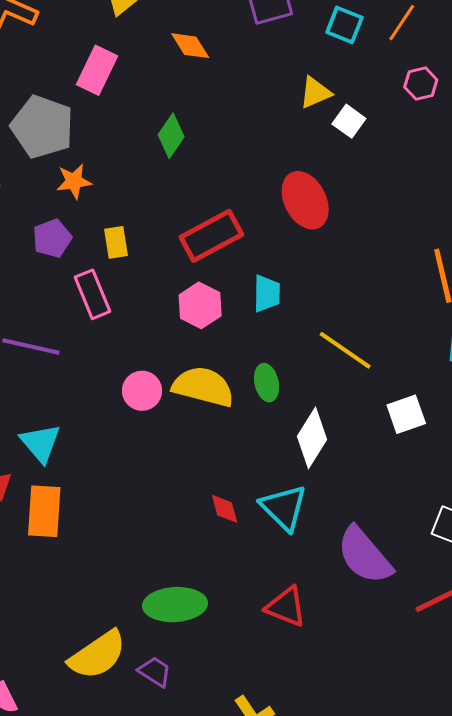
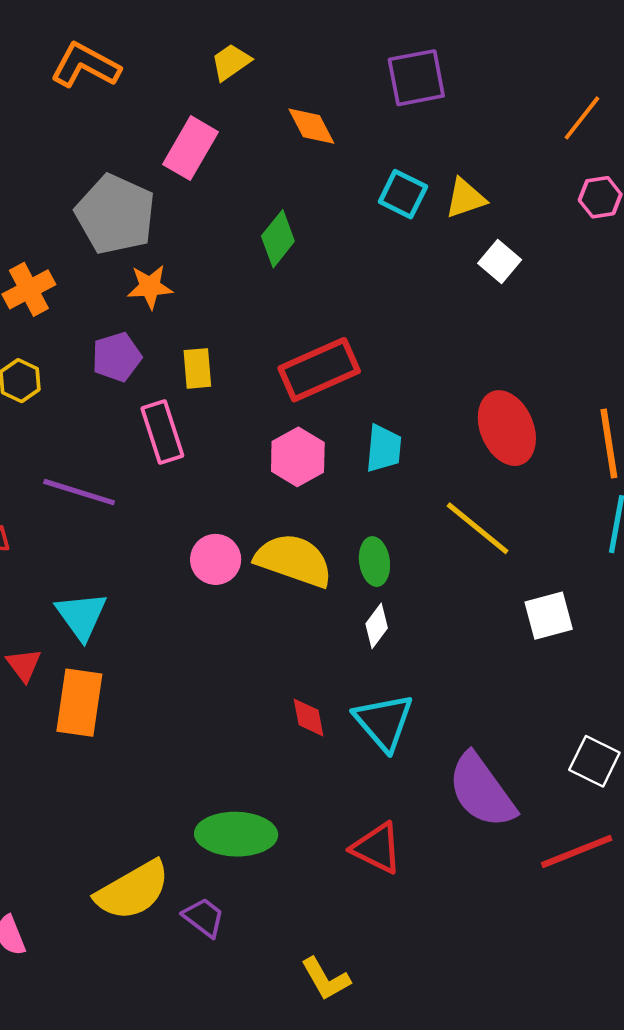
cyan square: (344, 25) -> (403, 194), moved
white square: (349, 121) -> (500, 262), moved
red ellipse: (305, 200) -> (507, 428), moved
white diamond: (312, 438) -> (377, 626), moved, size x0.6

